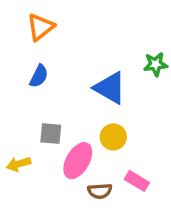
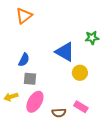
blue semicircle: (39, 76) -> (24, 60), moved
yellow circle: (113, 137) -> (80, 73), moved
pink ellipse: (78, 161) -> (35, 102), moved

